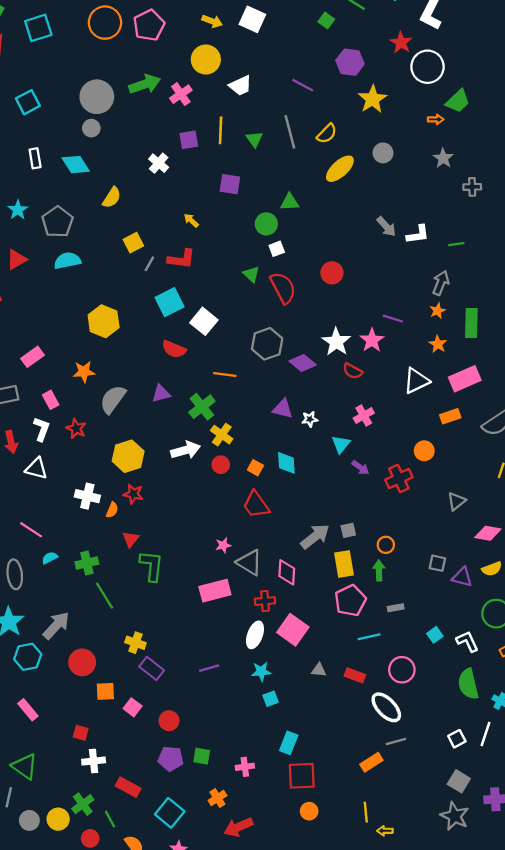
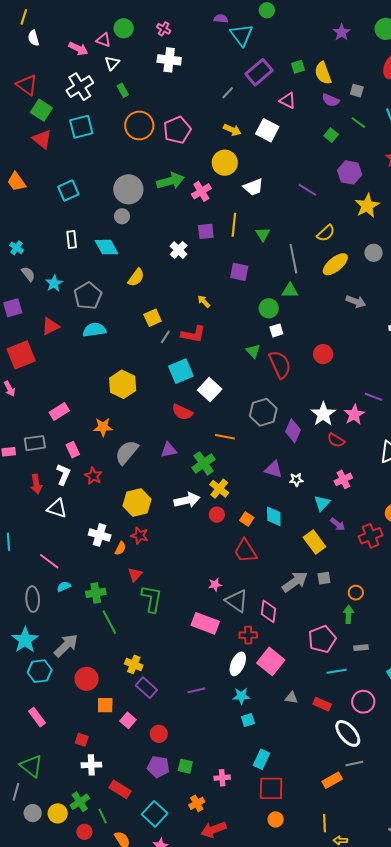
gray line: (290, 132) -> (293, 259), moved
gray arrow: (386, 227) -> (356, 302), moved, turned -30
purple diamond: (303, 363) -> (293, 431), turned 70
yellow rectangle: (344, 564) -> (314, 542), moved, turned -30
pink rectangle: (215, 591) -> (205, 623), turned 32

